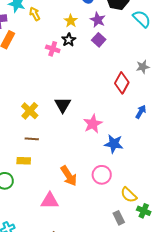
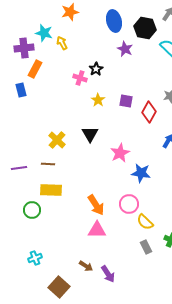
yellow star: (71, 21) -> (98, 100), moved
purple square: (99, 40) -> (126, 101), moved, turned -32
brown line: (32, 139) -> (48, 164), moved
yellow rectangle: (24, 161) -> (51, 190), size x1.5
yellow semicircle: (129, 195) -> (145, 222), moved
pink triangle: (50, 201) -> (97, 230), moved

